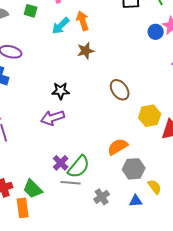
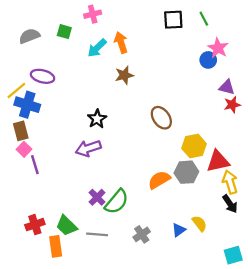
blue circle: (156, 32) -> (208, 60), moved
black star: (61, 91) -> (97, 119), turned -30
gray hexagon: (134, 169) -> (186, 172), moved
gray line: (71, 183) -> (97, 234), moved
blue triangle: (136, 201) -> (179, 230), moved, turned -32

